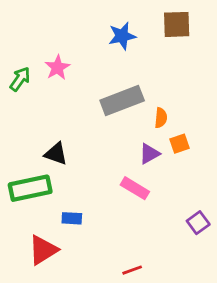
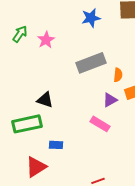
green arrow: (20, 79) -> (20, 34), moved

